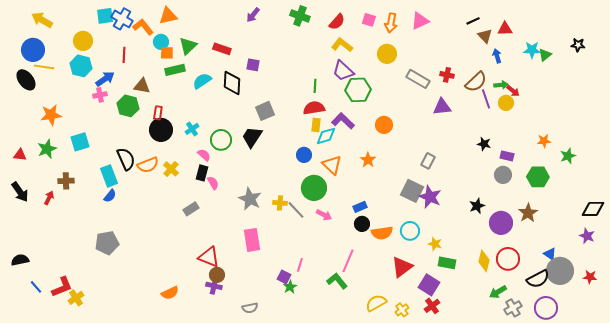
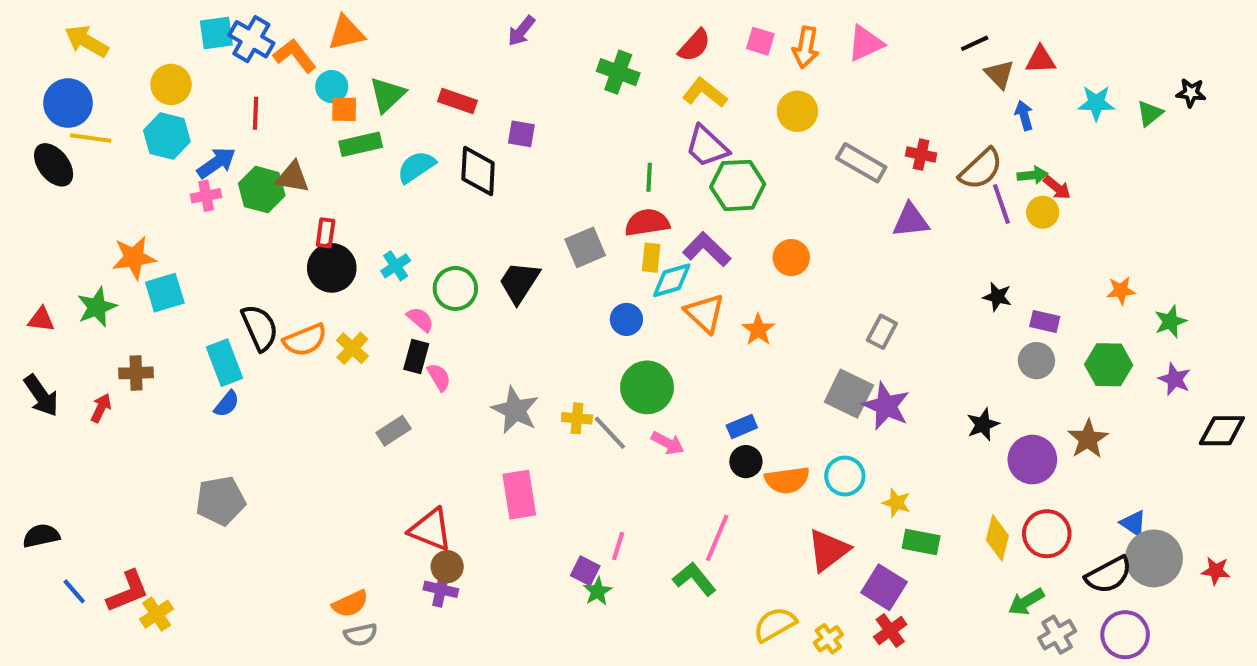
green cross: (300, 16) -> (618, 72), moved
green triangle: (545, 55) -> (1150, 113), moved
green hexagon: (128, 106) -> (262, 190), moved
gray square: (265, 111) -> (585, 247), moved
orange star: (51, 115) -> (134, 258), moved
orange triangle: (332, 165) -> (705, 313), moved
purple star: (587, 236) -> (1175, 379), moved
gray semicircle: (250, 308) -> (361, 635), moved

